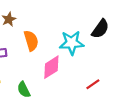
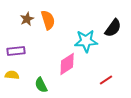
orange semicircle: (31, 41) -> (48, 20), moved

